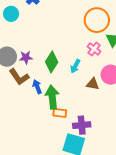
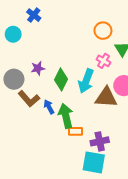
orange circle: (97, 20) -> (103, 31), size x0.7
purple star: (26, 57) -> (38, 68), moved
cyan arrow: (75, 66) -> (86, 81), size x1.6
brown triangle: (93, 84) -> (106, 97), size x1.6

